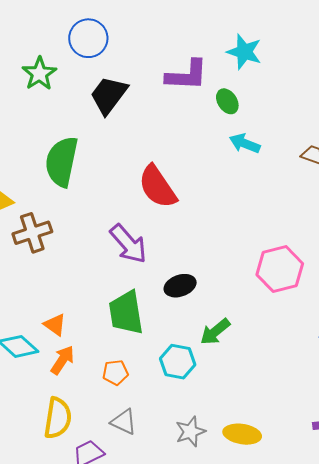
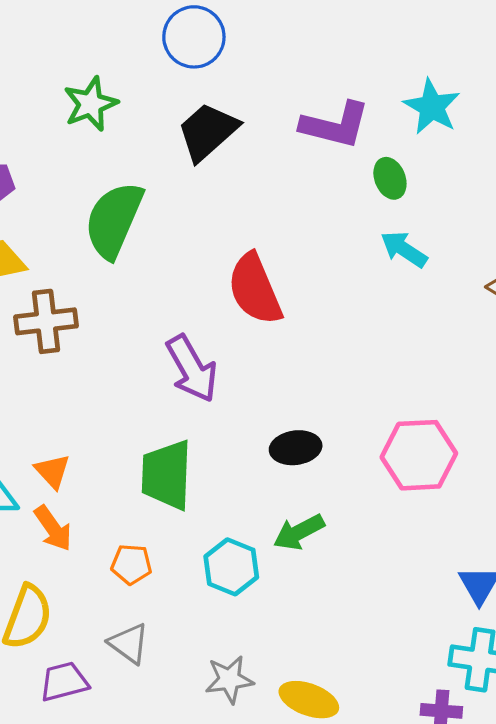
green star: (39, 74) -> (91, 104), moved
black ellipse: (180, 286) -> (296, 448), moved
orange arrow: (62, 360) -> (53, 528), turned 100

